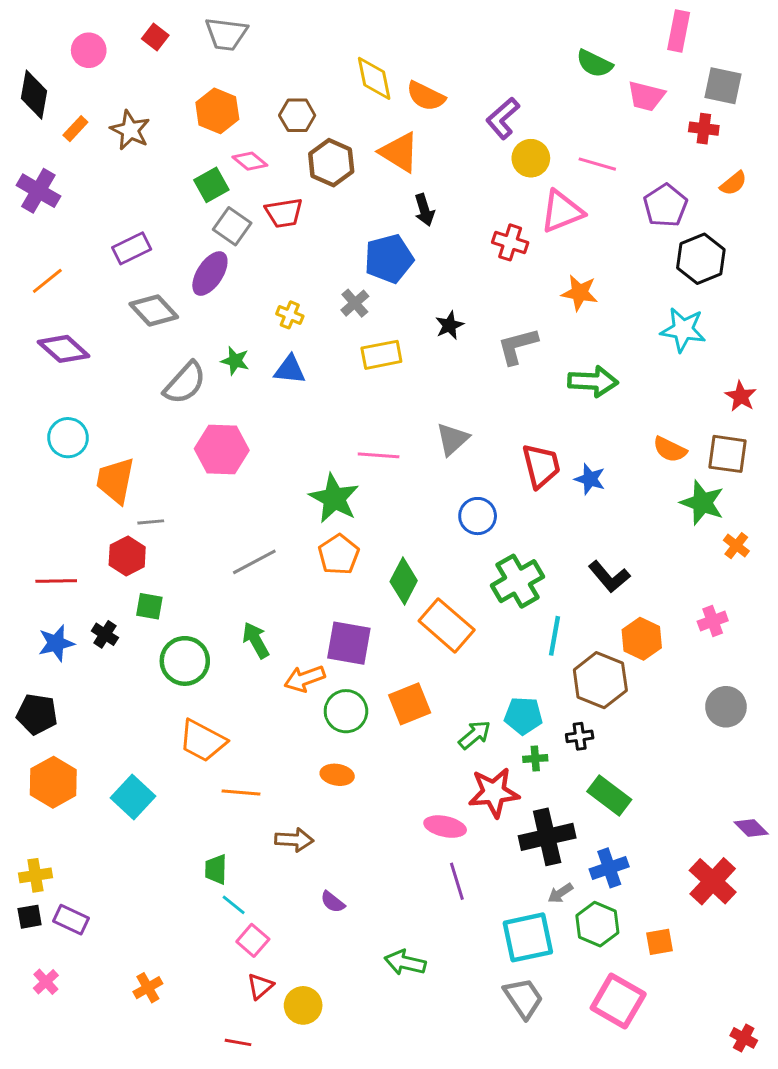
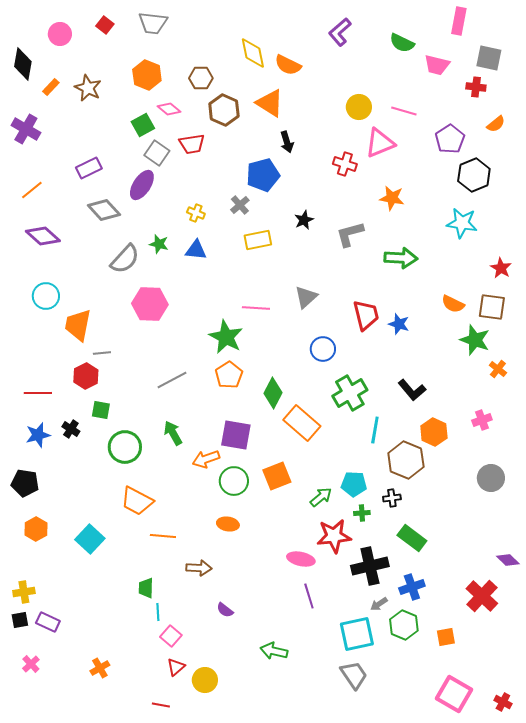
purple L-shape: (503, 118) -> (340, 32), moved
orange hexagon: (53, 782) -> (36, 529), size x0.7
cyan line: (234, 905) -> (158, 612), turned 48
pink square: (618, 1001) -> (454, 694), moved

